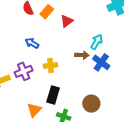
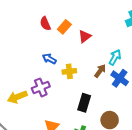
brown arrow: (82, 55) -> (100, 71), turned -56
yellow cross: (51, 66) -> (69, 71), moved
black rectangle: (53, 95) -> (84, 103), moved

